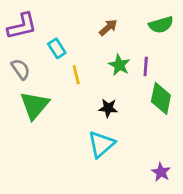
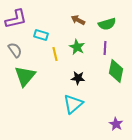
green semicircle: (161, 25) -> (107, 24), moved
brown arrow: (108, 28) -> (78, 20), turned -112
cyan rectangle: (57, 48) -> (41, 35), turned -40
green star: (119, 65) -> (77, 47), moved

